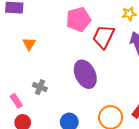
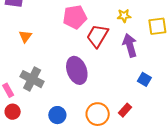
gray cross: (40, 87) -> (32, 79), size x1.6

